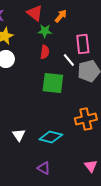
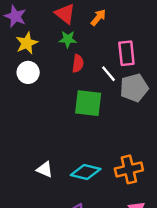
green star: (45, 31) -> (68, 39), moved
orange cross: (86, 119) -> (129, 169), moved
white triangle: (19, 135) -> (45, 169), turned -32

